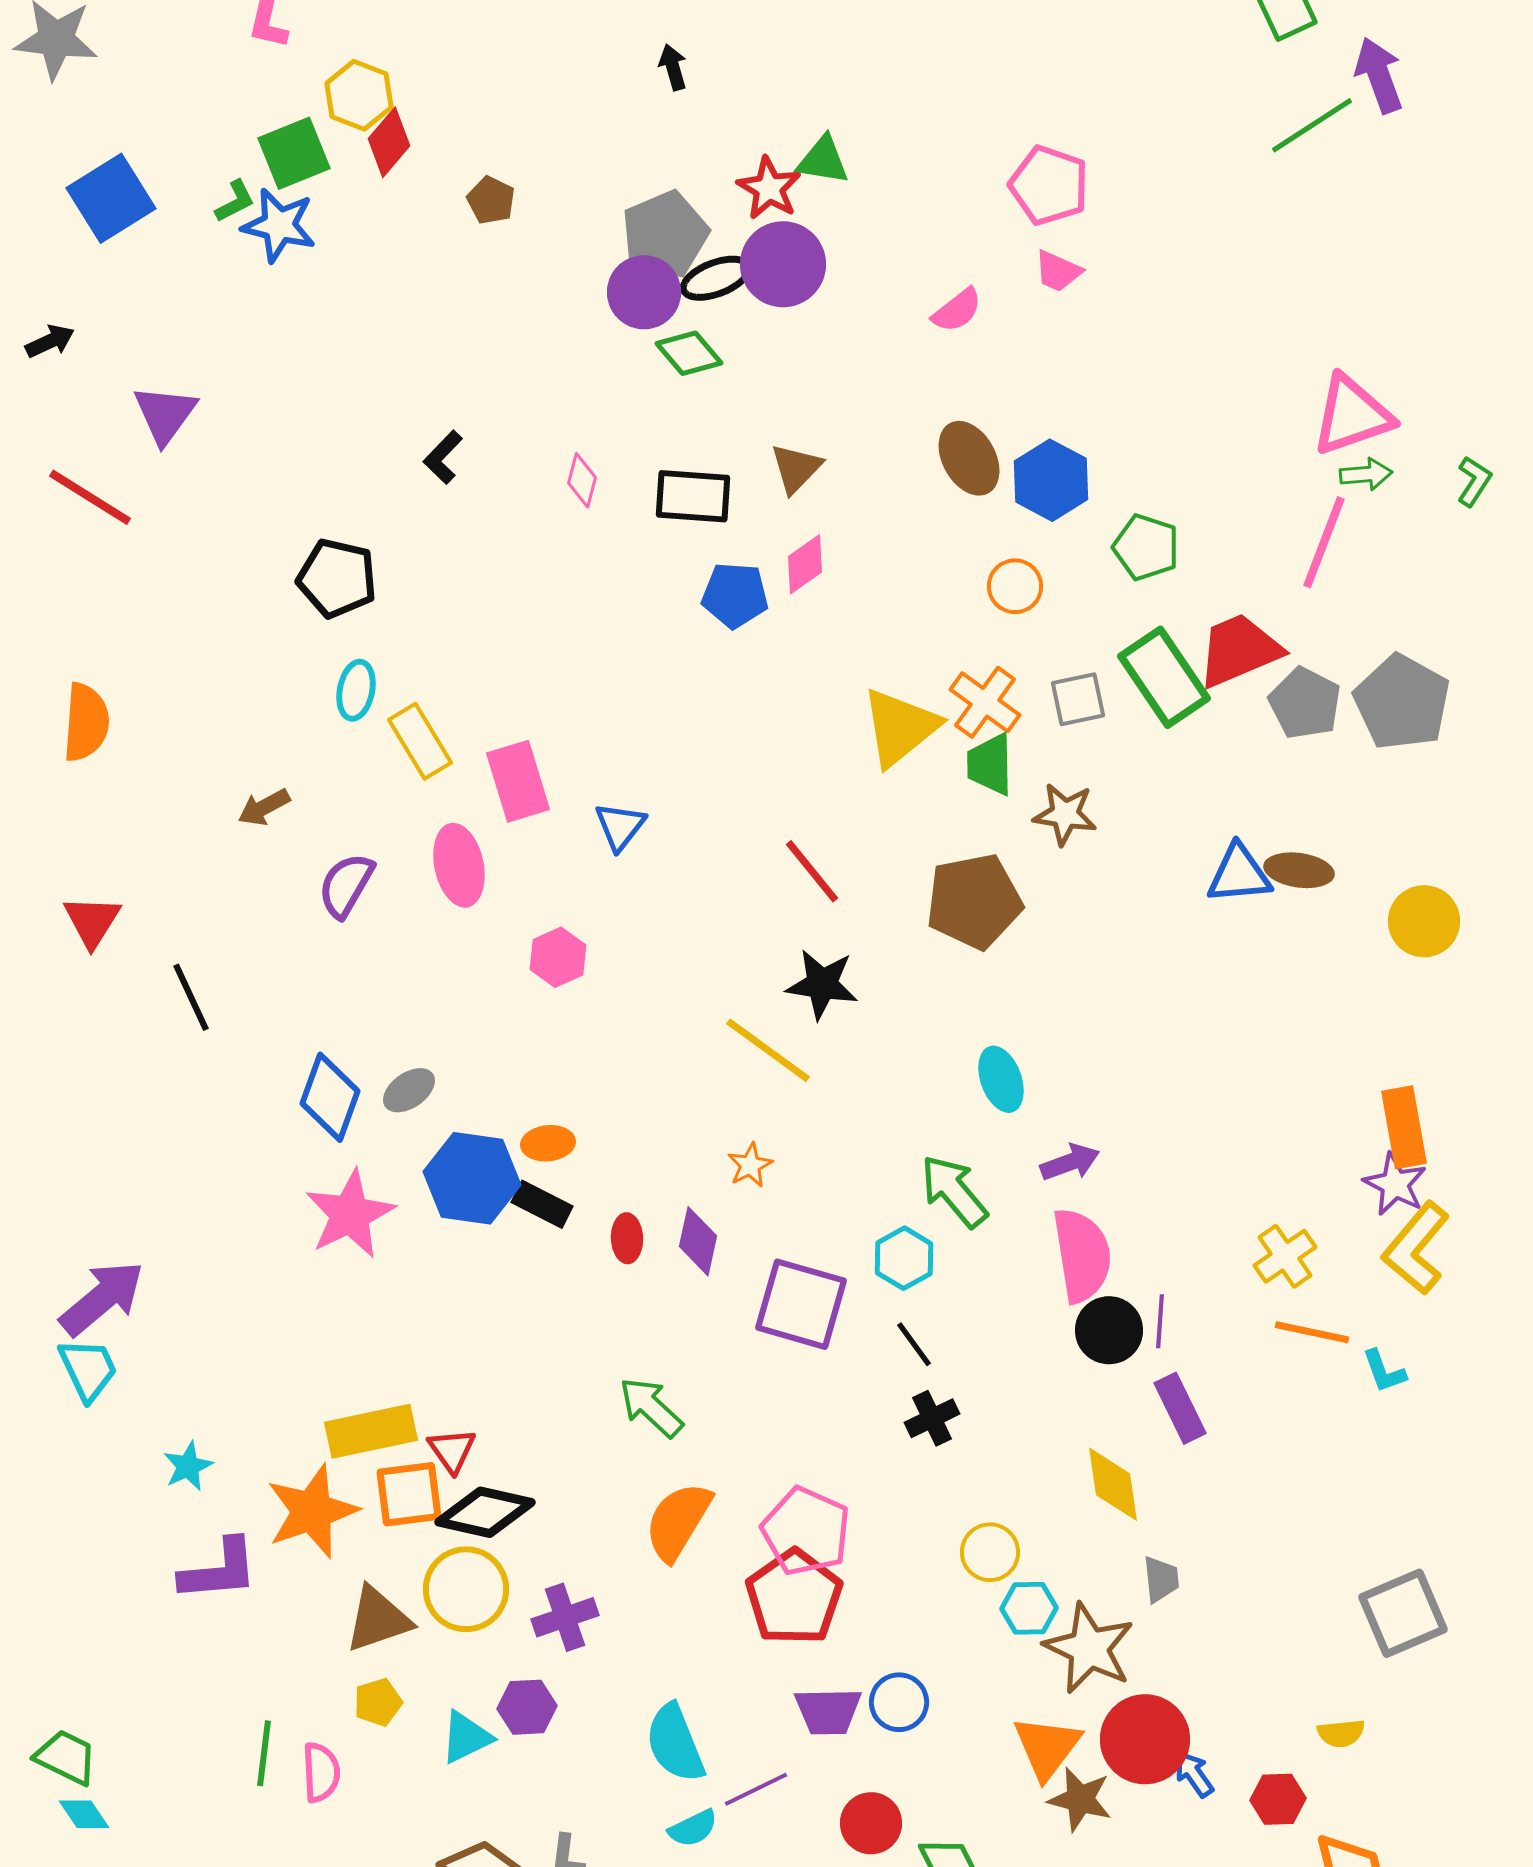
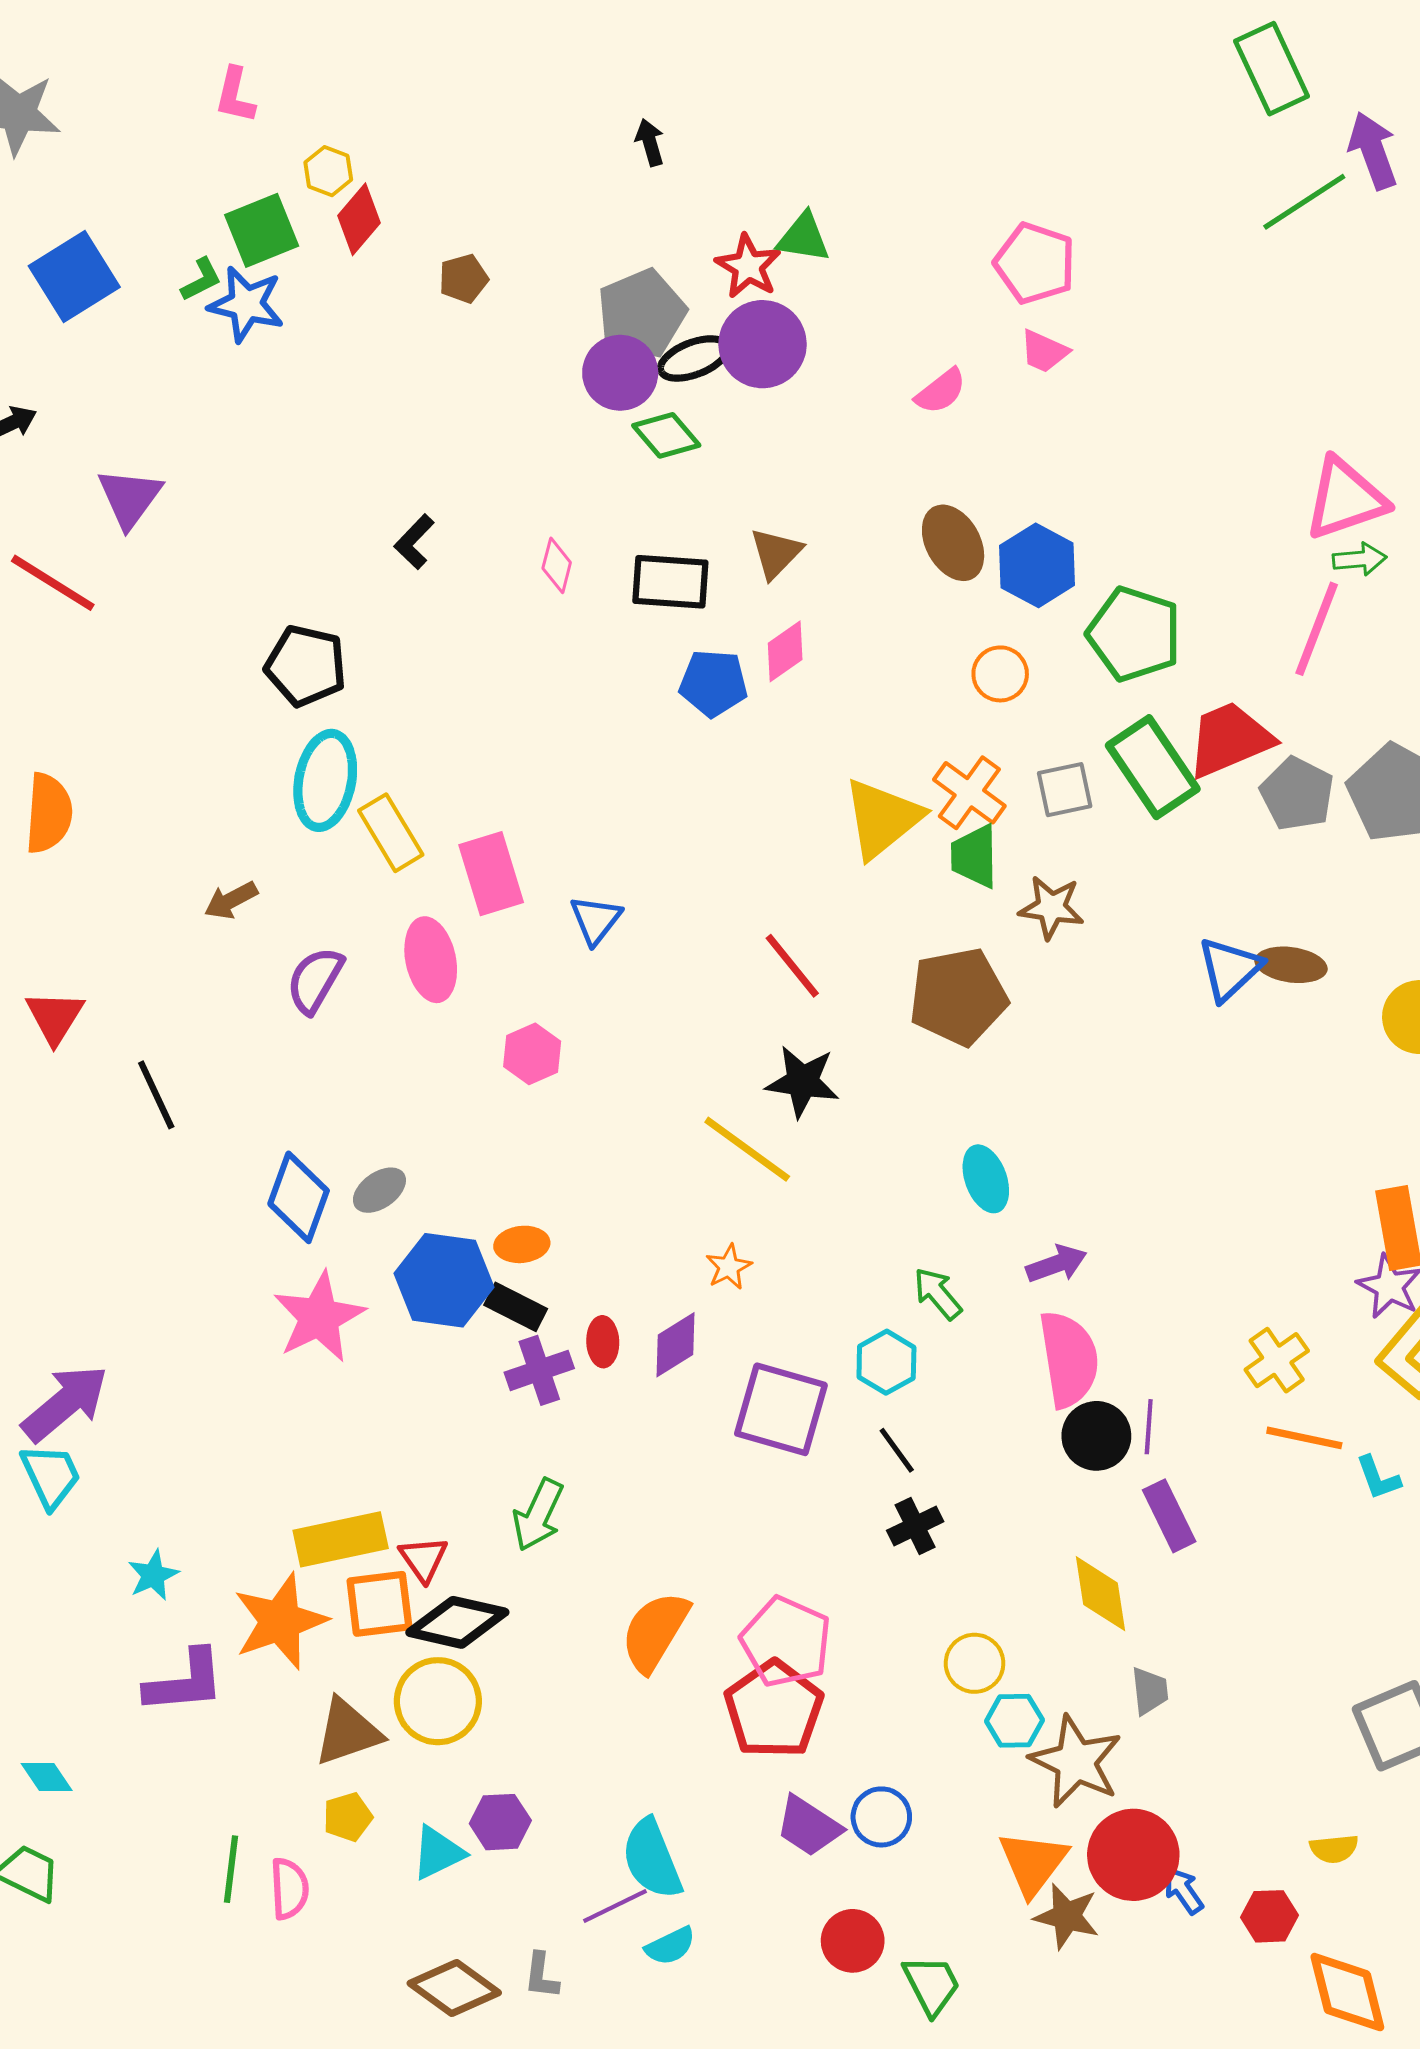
yellow hexagon: (359, 95) -> (328, 171), size x0.7
brown pentagon: (491, 200) -> (463, 279), turned 30
green pentagon: (1146, 547) -> (1134, 634), size x1.4
cyan ellipse: (356, 690) -> (325, 780), size x1.6
blue triangle: (1239, 874) -> (1230, 969), turned -38
green arrow: (954, 1191) -> (938, 1294), size x0.7
purple diamond: (698, 1241) -> (675, 1345), turned 46
green arrow: (651, 1407) -> (538, 1515), moved, turned -108
purple cross: (565, 1617) -> (539, 1370), moved
purple trapezoid: (828, 1711) -> (809, 1826), turned 34
purple line: (756, 1789) -> (615, 1906), moved
cyan diamond: (84, 1814) -> (47, 1777), moved

